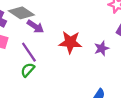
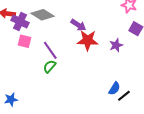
purple arrow: (35, 26) -> (78, 25), moved

